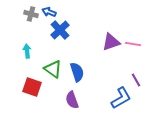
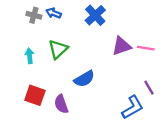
blue cross: (60, 30) -> (95, 15), moved
green triangle: (53, 69) -> (58, 49), moved, turned 42
blue semicircle: (77, 72) -> (84, 79), turned 78
purple semicircle: (72, 100) -> (61, 104), moved

